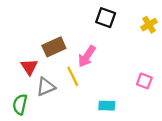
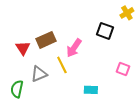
black square: (106, 18) -> (105, 31), moved
yellow cross: (149, 25) -> (127, 13), moved
red triangle: (29, 67) -> (23, 48), moved

